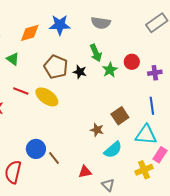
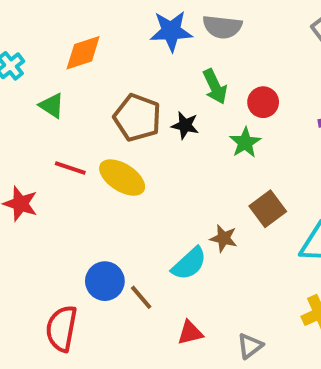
blue star: (60, 25) -> (171, 31), moved
red circle: (132, 62) -> (263, 102), moved
green star: (110, 70) -> (245, 143), moved
cyan semicircle: (113, 150) -> (189, 264), moved
red triangle: (85, 172) -> (190, 333), moved
gray triangle: (108, 185) -> (250, 346), turned 40

